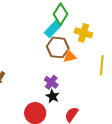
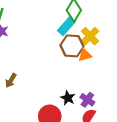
yellow cross: (83, 33) -> (90, 36), moved, turned 30
purple cross: (51, 82) -> (87, 100), moved

